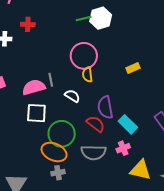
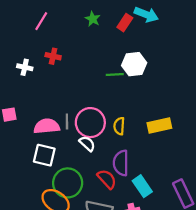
green line: (84, 19) -> (115, 75), moved
pink circle: (84, 56) -> (90, 123), moved
yellow rectangle: (133, 68) -> (159, 126), size x1.5
yellow semicircle: (87, 75) -> (119, 126), moved

